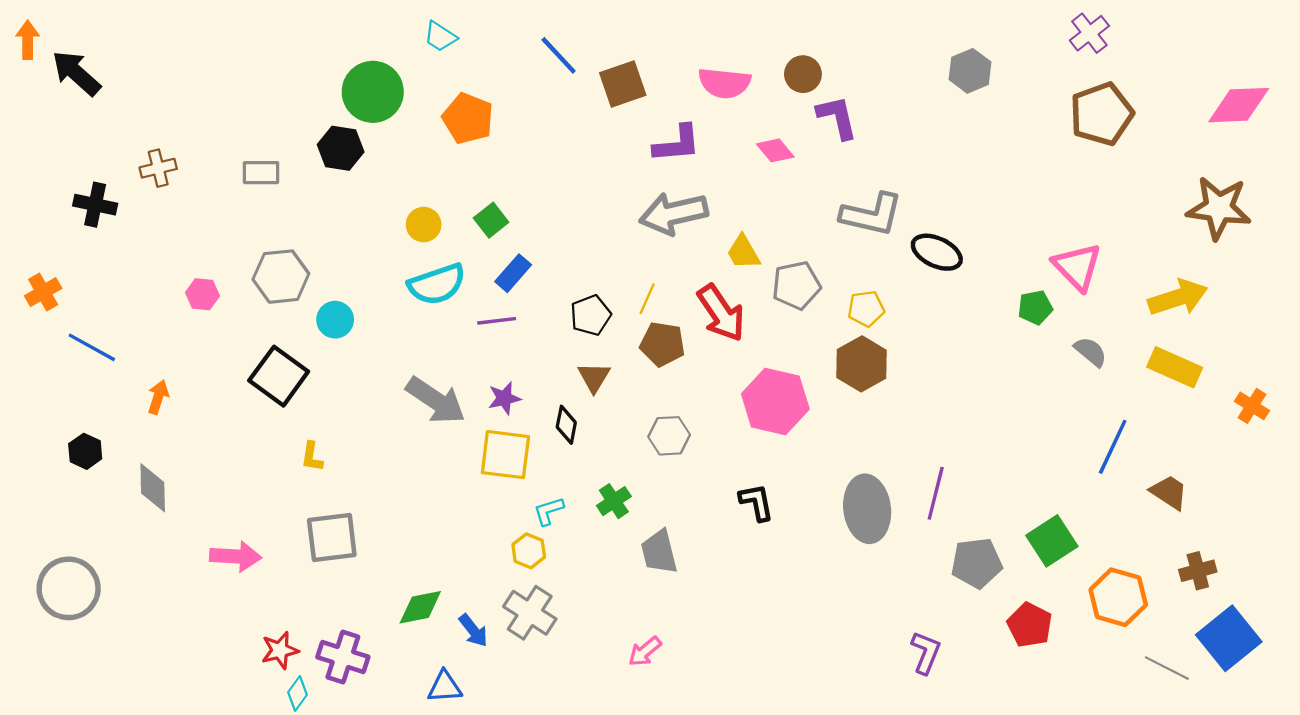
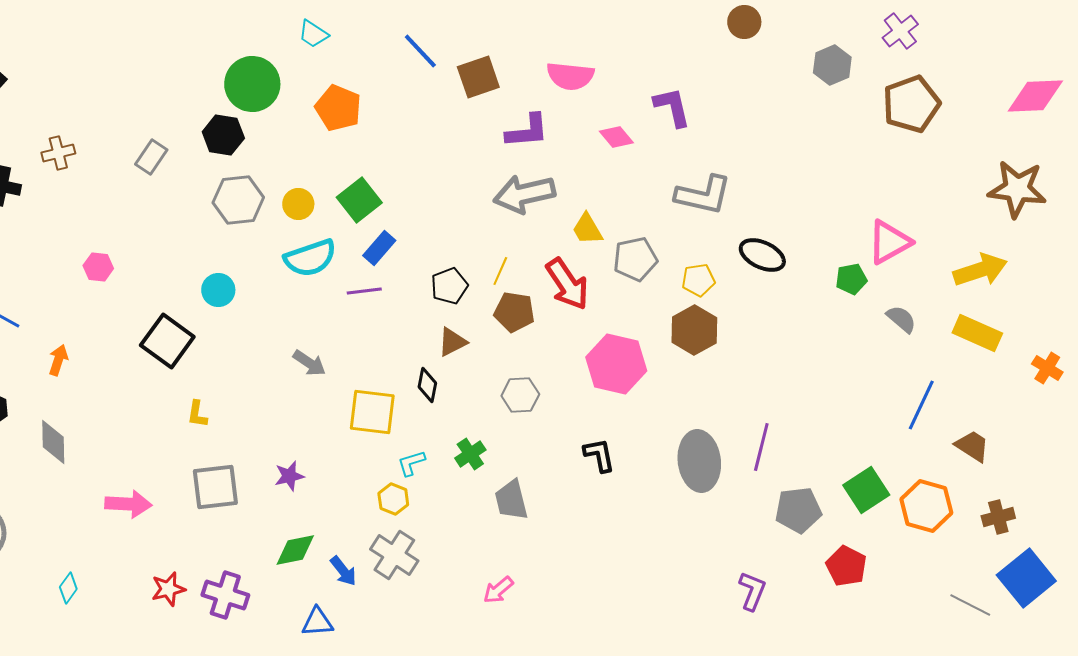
gray hexagon: (970, 71) -> (832, 65), moved
brown circle: (803, 74) -> (744, 22), moved
gray rectangle: (261, 173) -> (151, 157), turned -56
green square: (491, 220) -> (359, 200), size x1.4
black ellipse: (937, 252) -> (762, 255), moved
pink triangle: (1077, 267) -> (889, 242), turned 45
gray hexagon: (281, 277) -> (238, 200), moved
brown triangle: (594, 377) -> (452, 342), turned 32
purple star: (504, 398) -> (289, 476), moved
gray arrow: (436, 400) -> (309, 363), size x0.6
orange hexagon: (1118, 597) -> (926, 506), moved
cyan diamond: (298, 693) -> (68, 588), moved

